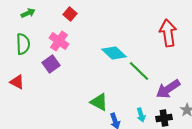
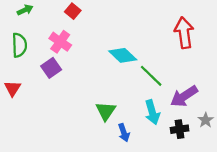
red triangle: (17, 82) -> (13, 88), turned 35
green triangle: (99, 102) -> (106, 111), turned 36
cyan arrow: (141, 115) -> (152, 112), moved, size x1.5

